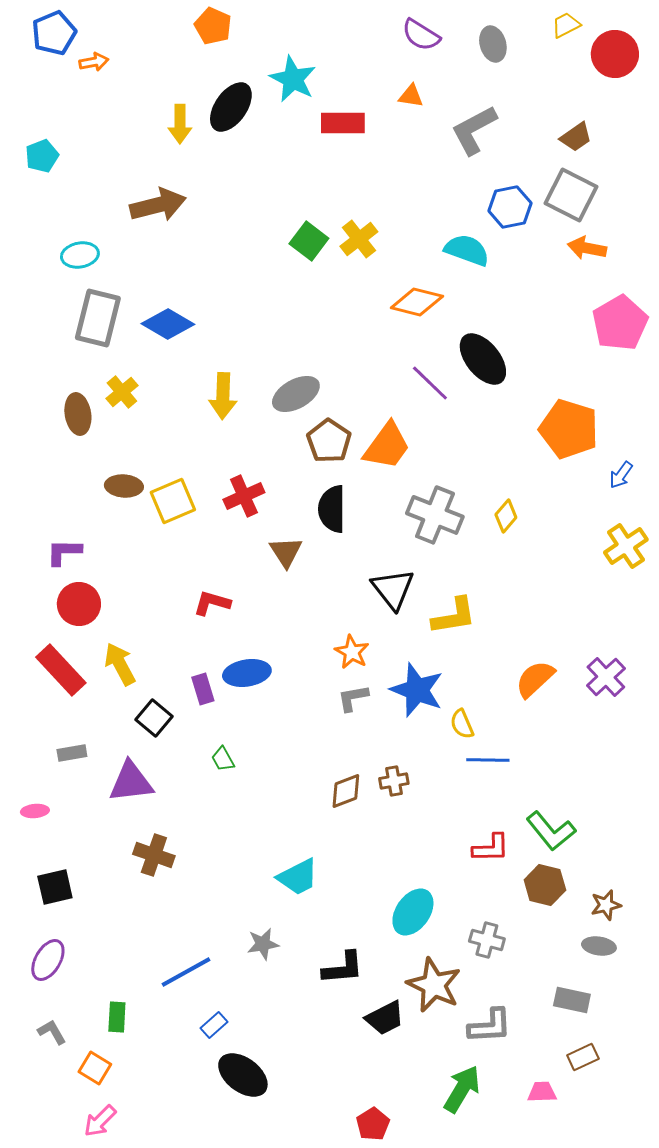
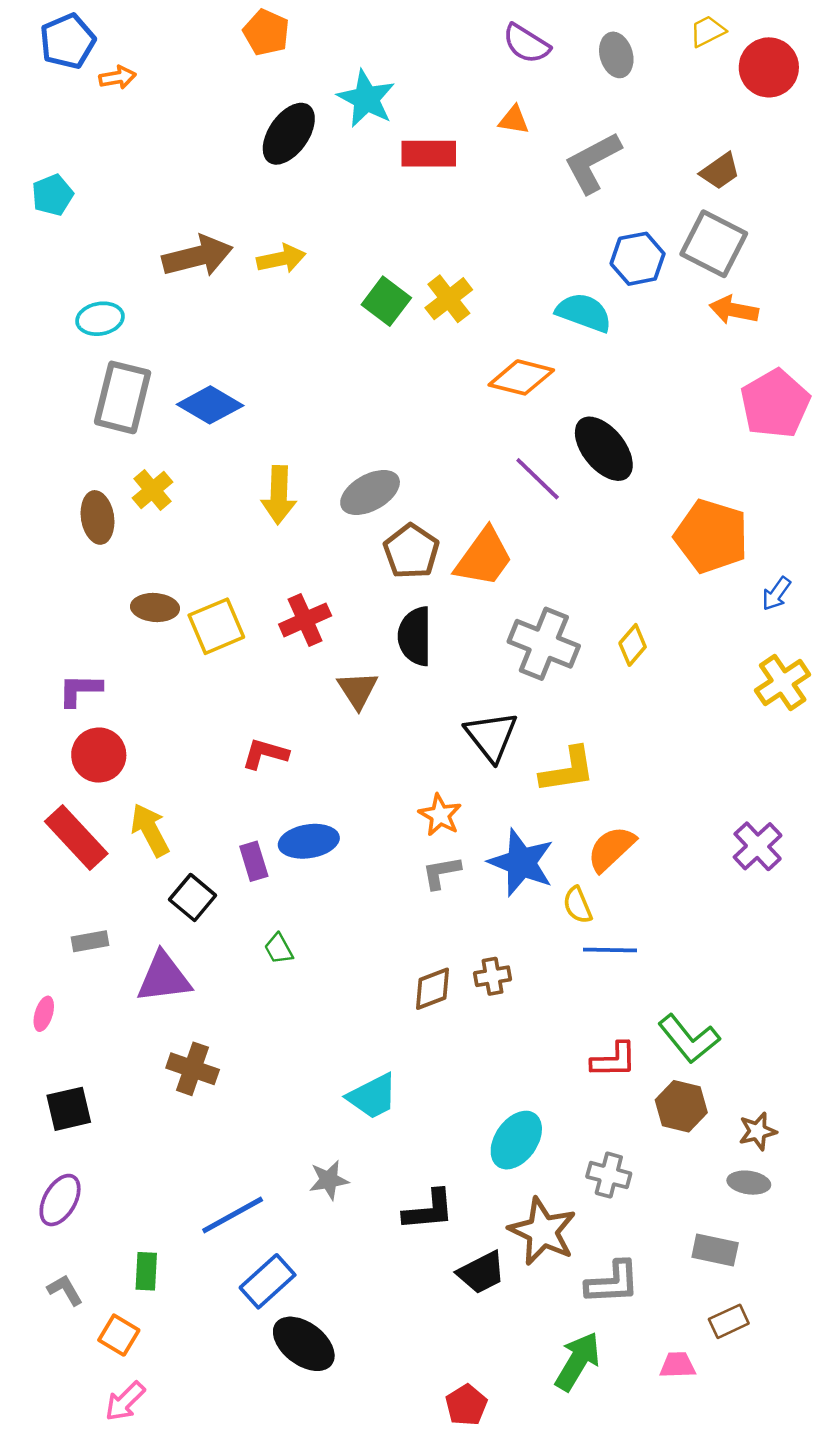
yellow arrow: (180, 124) -> (281, 259), moved, turned -102
orange semicircle: (535, 679) -> (611, 849), moved
pink ellipse: (35, 811) -> (44, 1014), turned -68
blue rectangle: (214, 1025) -> (268, 1281), size x1.6

